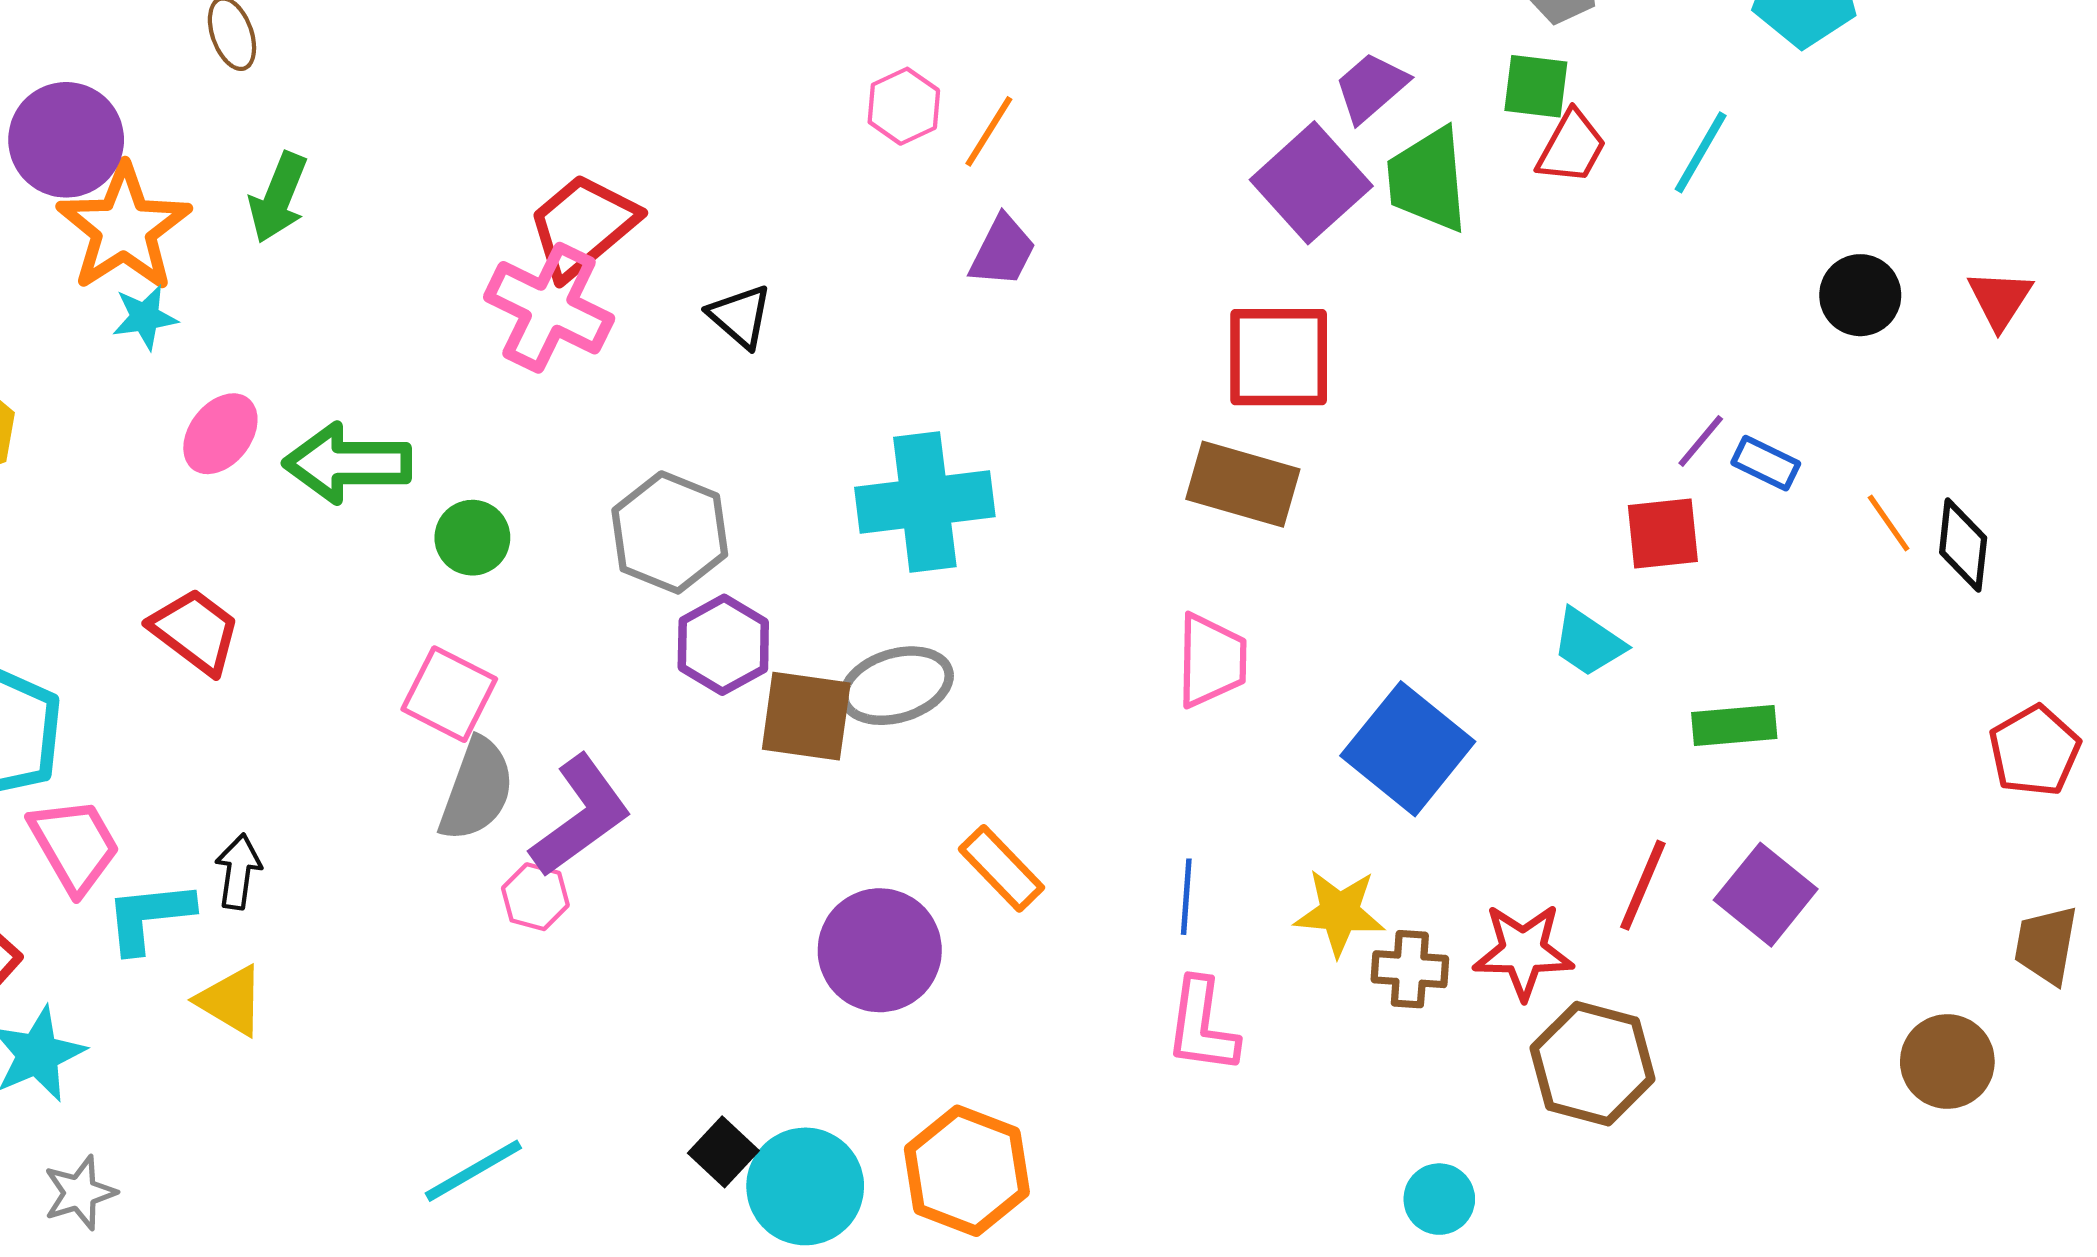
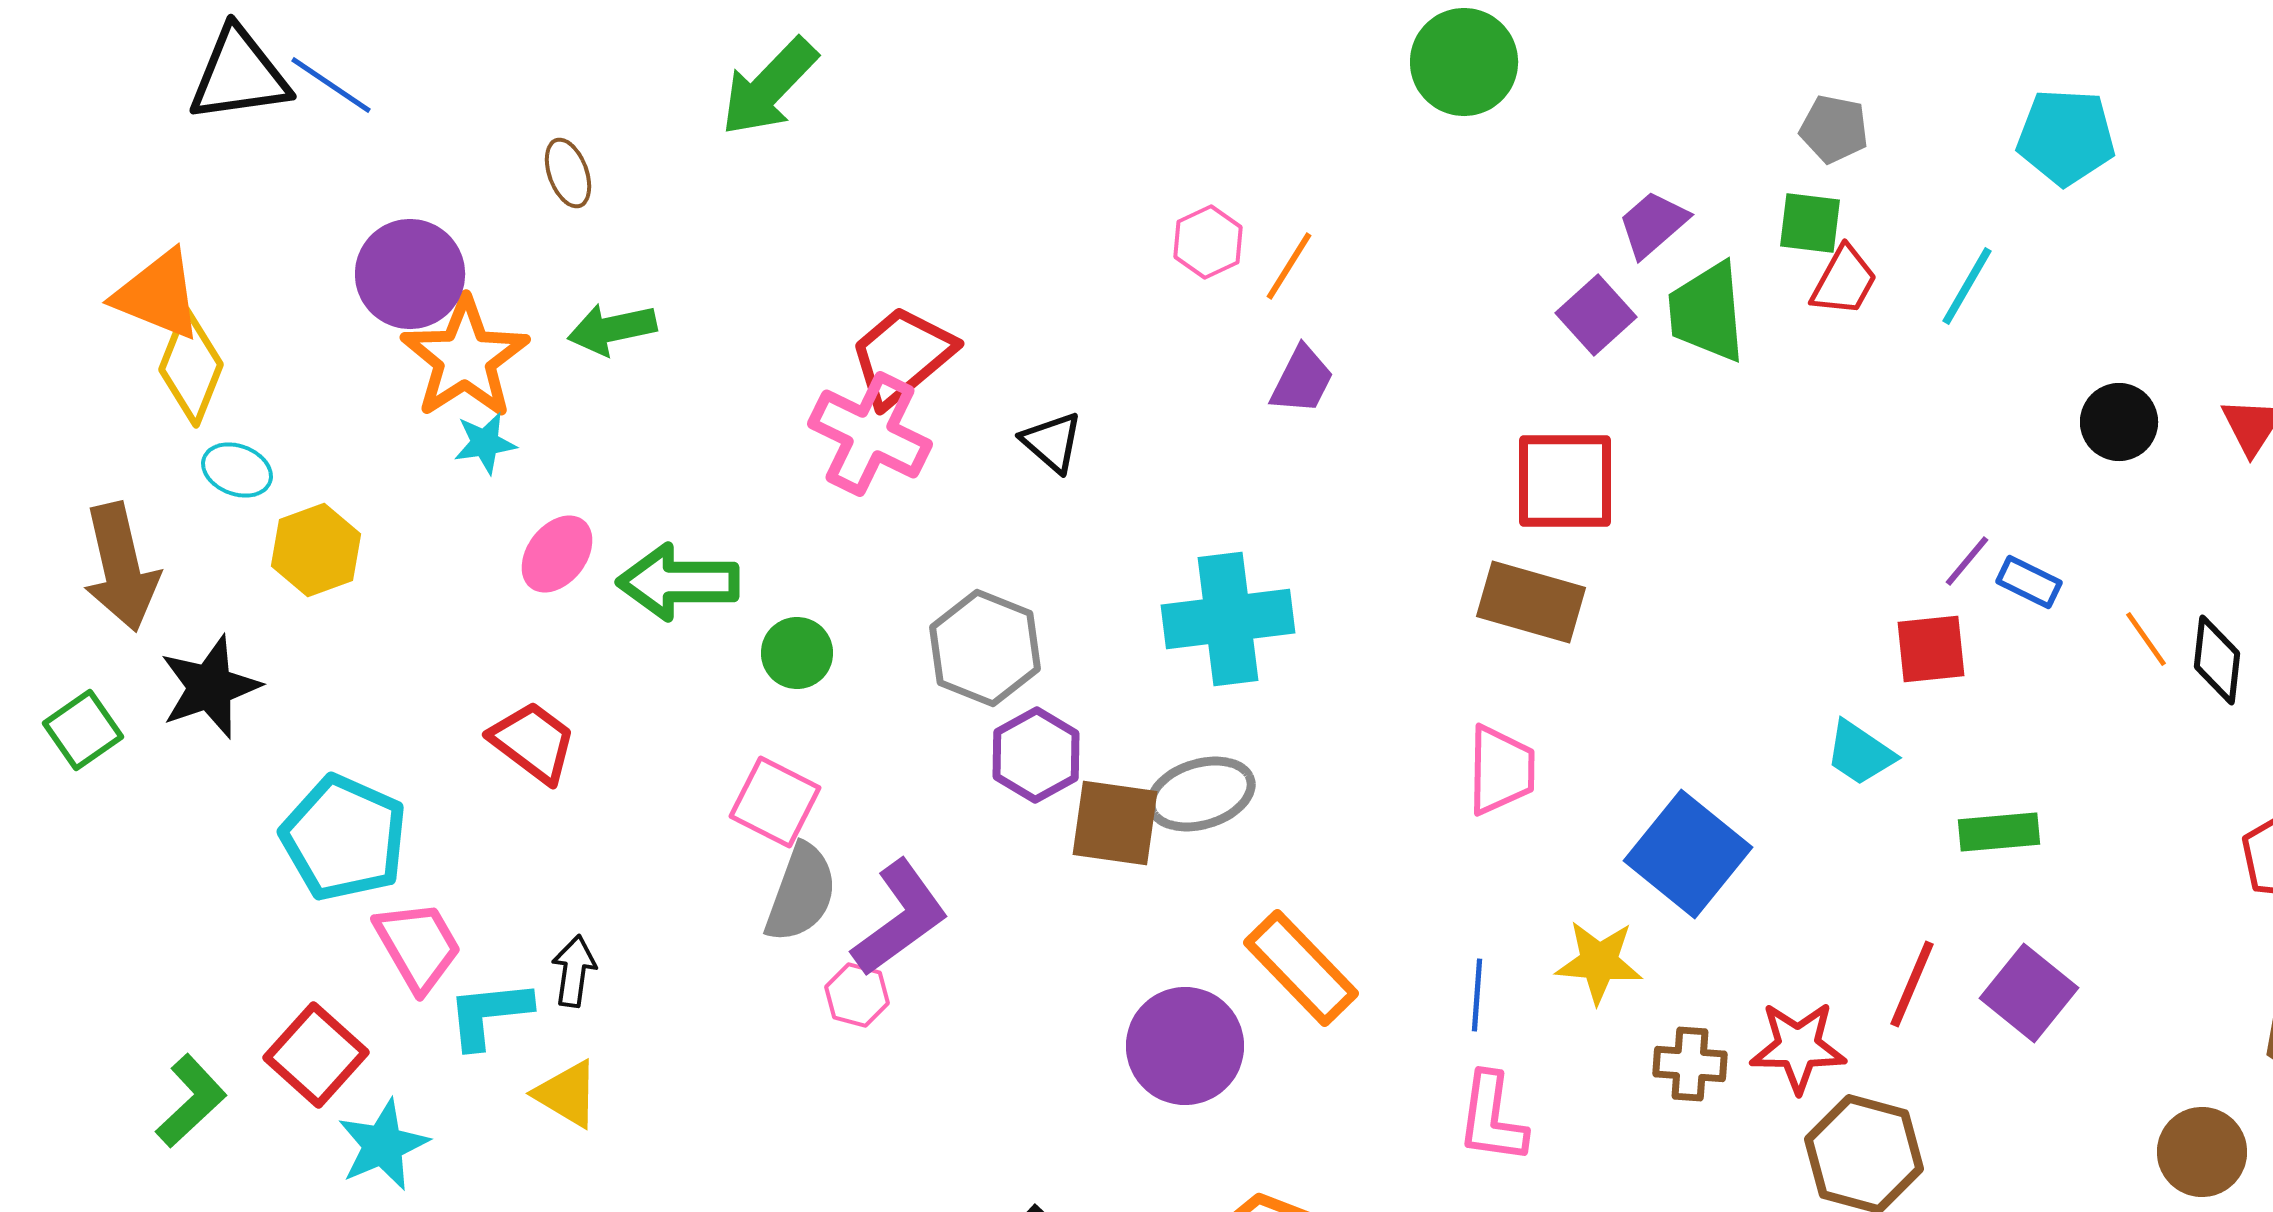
purple square: (1311, 183) -> (1596, 315), size x0.7
green arrow: (278, 198) -> (612, 329), turned 56
orange rectangle: (1001, 868) -> (1301, 968), size x1.4
yellow star: (1340, 912) -> (1599, 962), moved

